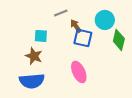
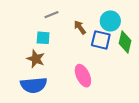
gray line: (61, 13) -> (51, 15), moved
blue square: (83, 38) -> (101, 40), moved

